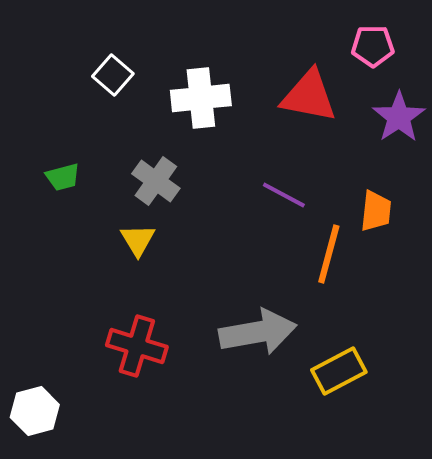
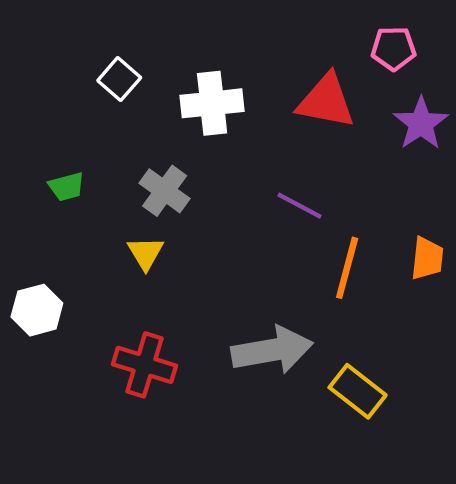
orange trapezoid: (376, 211) -> (427, 258), moved
yellow rectangle: (339, 371) -> (358, 391), turned 66
white hexagon: (35, 411) -> (37, 310), moved

